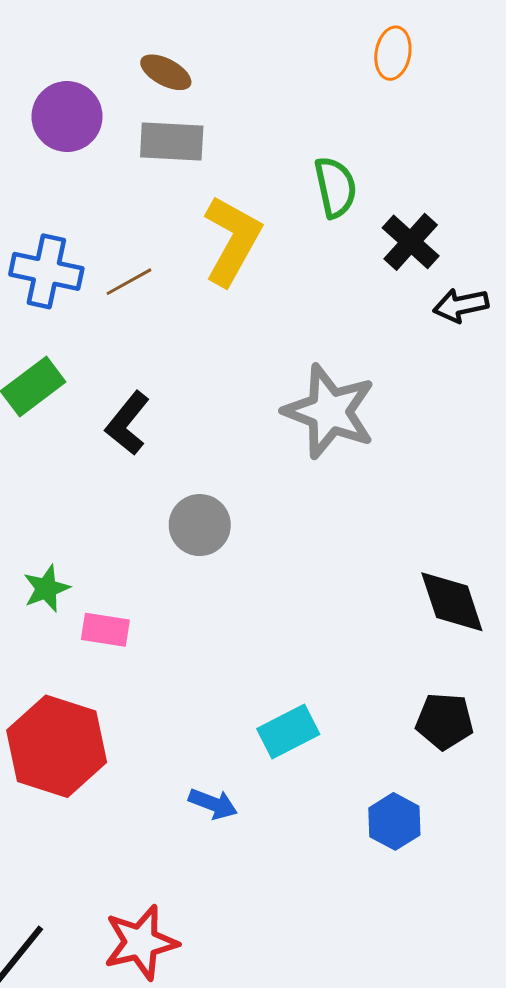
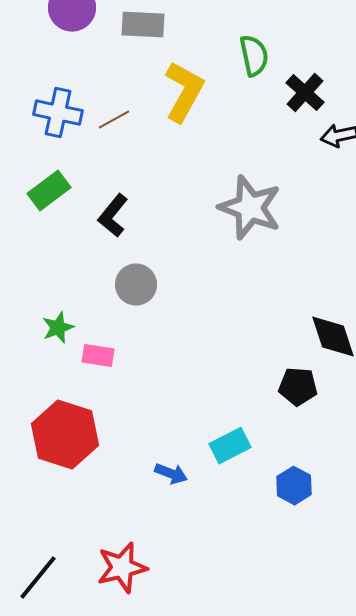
gray circle: (200, 525) -> (136, 285), moved
black pentagon: (445, 721) -> (298, 387), moved
cyan rectangle: (288, 732) -> (230, 446), moved

